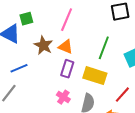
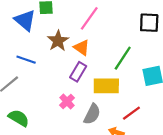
blue line: (19, 68) -> (26, 60), turned 30
yellow rectangle: (95, 76) -> (106, 86), turned -30

